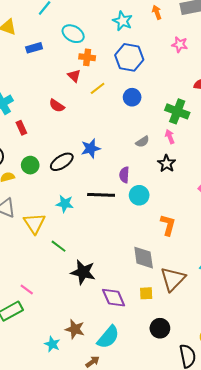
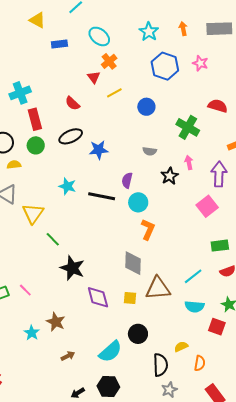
orange cross: (87, 57) -> (109, 61), turned 35
blue hexagon: (129, 57) -> (165, 66), moved
red rectangle: (21, 128) -> (35, 119), size x1.5
pink arrow: (170, 137) -> (189, 163), moved
gray semicircle: (142, 142) -> (150, 151), turned 32
black ellipse: (62, 162) -> (71, 136), moved
green circle: (30, 165) -> (36, 145), moved
cyan star: (65, 204) -> (67, 186), moved
orange L-shape: (168, 225) -> (148, 229), moved
brown triangle: (173, 279) -> (158, 288), turned 32
pink line: (27, 290) -> (25, 290), moved
cyan semicircle: (108, 337) -> (110, 352), moved

